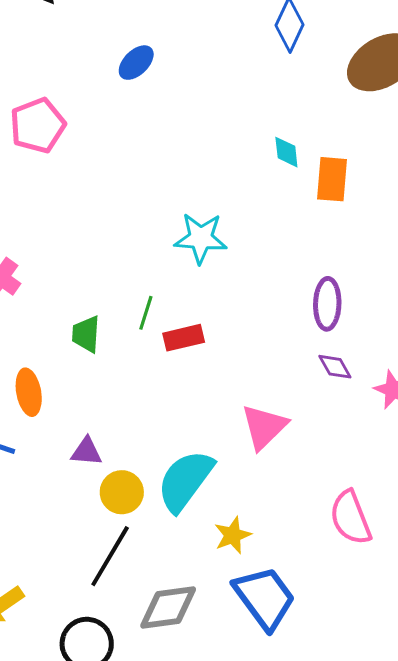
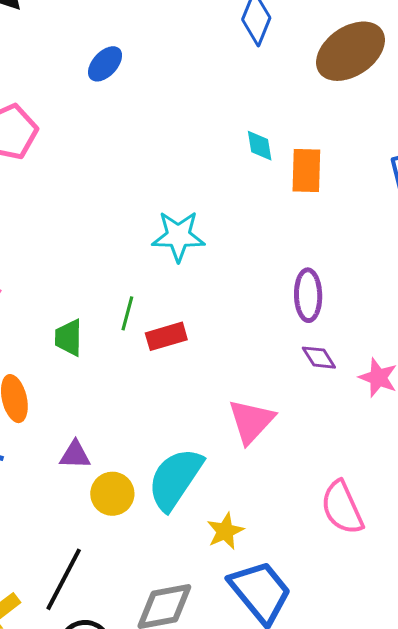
black line: (110, 556) -> (64, 579), moved

